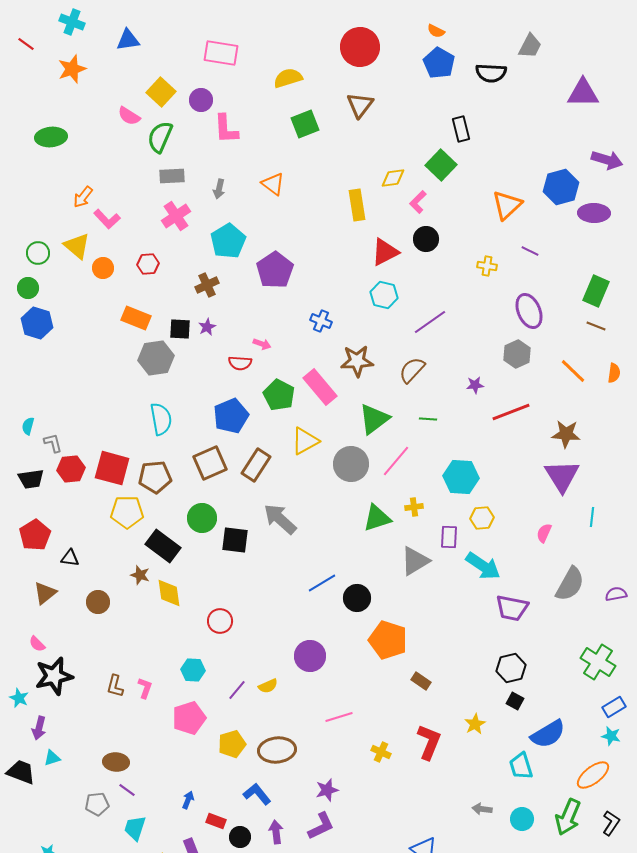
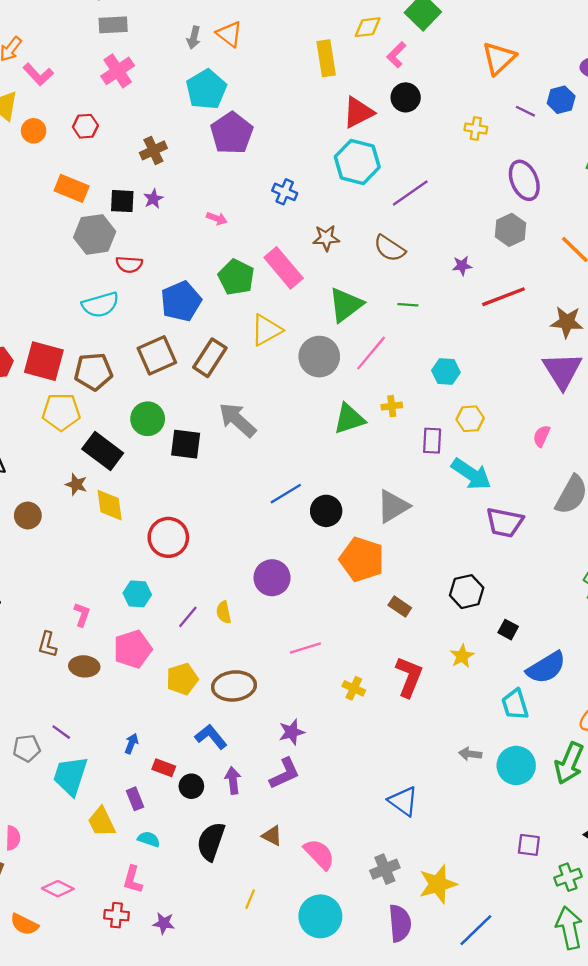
blue hexagon: (561, 187) -> (561, 100), moved, size x0.7
gray arrow: (219, 189) -> (194, 38), moved
cyan pentagon: (228, 241) -> (206, 89), moved
cyan hexagon: (384, 295) -> (357, 162), size x1.4
brown star: (357, 361) -> (326, 238), size x0.7
red semicircle: (240, 363) -> (129, 264), moved
brown semicircle: (412, 370) -> (389, 248), turned -100
cyan semicircle: (161, 419) -> (100, 305), turned 84
cyan hexagon: (461, 477) -> (446, 372), size x0.7
gray triangle: (415, 561) -> (393, 506), moved
red circle: (220, 621) -> (168, 537), size x1.4
black hexagon: (511, 668) -> (467, 592), moved
brown L-shape: (115, 686) -> (47, 645), moved
yellow semicircle: (268, 686) -> (224, 612), turned 102
brown ellipse: (116, 762) -> (84, 666), moved
cyan circle: (522, 819) -> (516, 765), size x1.4
cyan trapezoid: (135, 828) -> (70, 776), size x1.4

